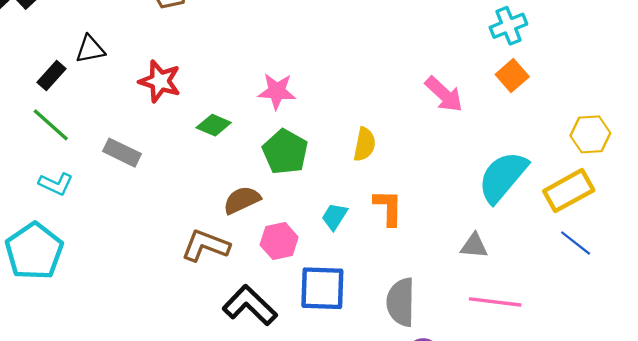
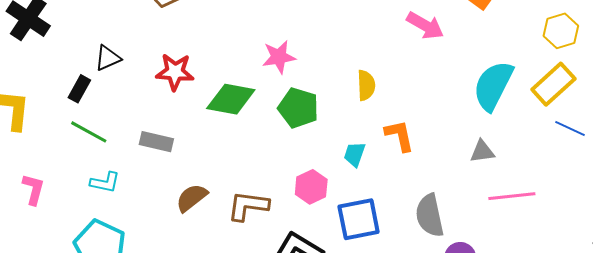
green diamond: (214, 125) -> (231, 99), size x1.6
brown semicircle: (242, 200) -> (192, 198), moved

